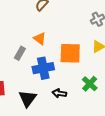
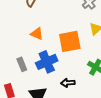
gray rectangle: (20, 53) -> (22, 64), moved, turned -40

